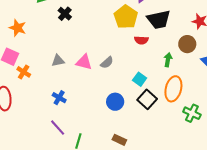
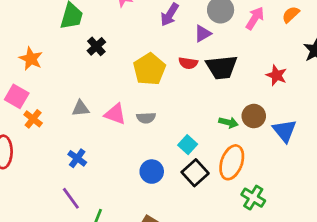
yellow pentagon: (126, 17) -> (149, 69), moved
red semicircle: (141, 40) -> (188, 63), moved
brown circle: (187, 44) -> (254, 116), moved
green arrow: (168, 60) -> (228, 122), turned 88
gray semicircle: (107, 63) -> (146, 118), turned 32

